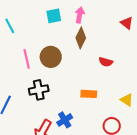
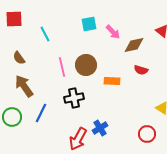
pink arrow: (80, 15) -> (113, 32), moved, turned 126
brown diamond: (81, 38) -> (134, 45), moved, turned 50
orange rectangle: (89, 94) -> (112, 81), moved

